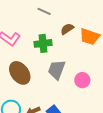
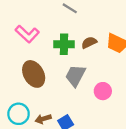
brown semicircle: (67, 29) -> (89, 43), moved

